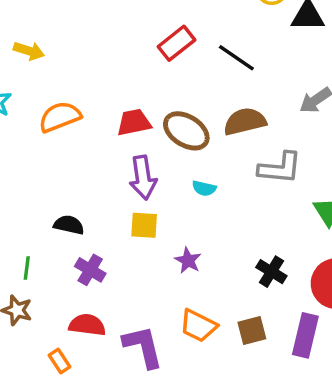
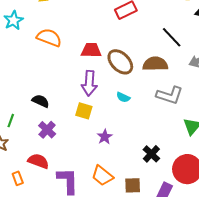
black line: (236, 58) -> (172, 37), moved
orange semicircle: (60, 117) -> (49, 38), turned 30

